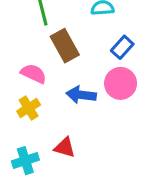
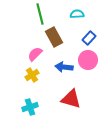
pink semicircle: (34, 74) -> (35, 54), turned -70
red triangle: (65, 147) -> (71, 99), moved, size x1.5

